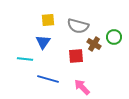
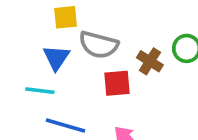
gray semicircle: (78, 26) -> (99, 45), moved
cyan line: (25, 59) -> (40, 91), moved

